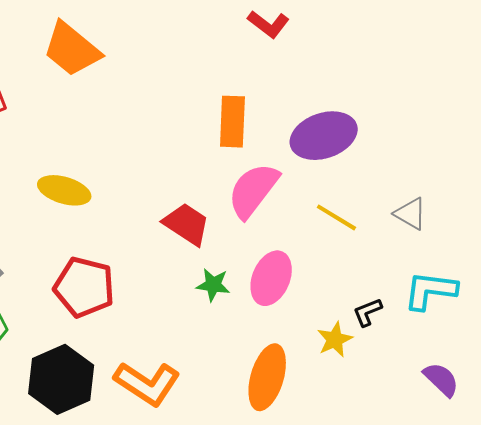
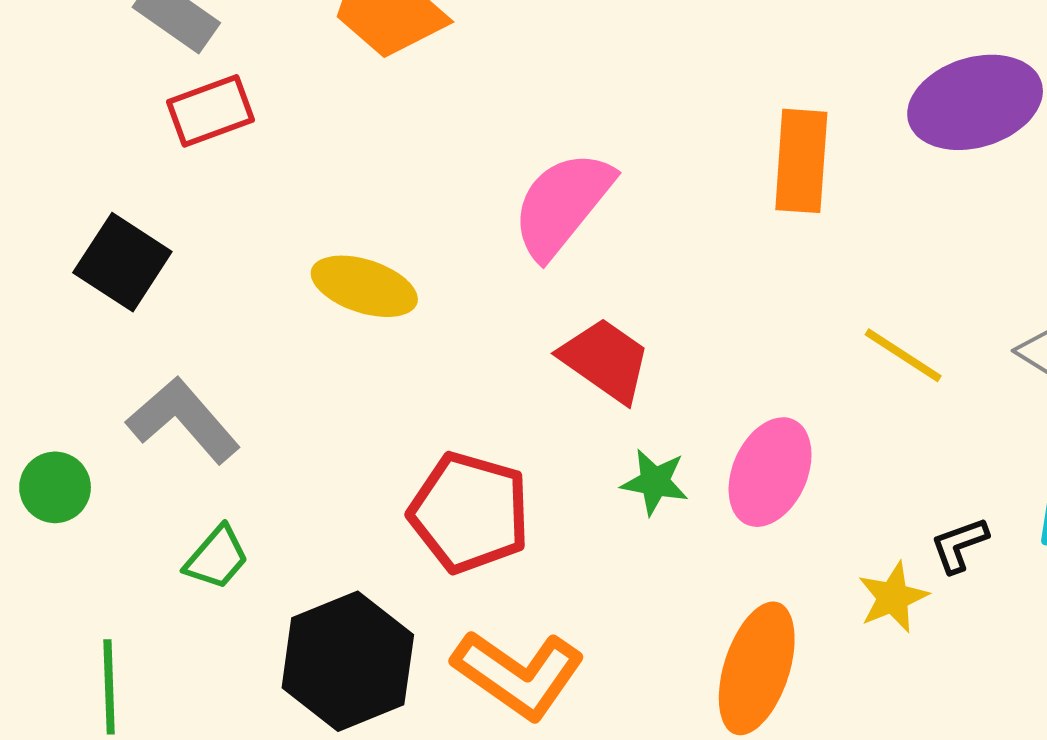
orange rectangle: (232, 122) -> (801, 161), moved
purple ellipse: (324, 136) -> (975, 102), moved
pink semicircle: (253, 190) -> (562, 204), moved
red pentagon: (84, 287) -> (470, 512), moved

